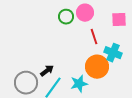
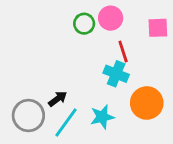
cyan cross: (113, 53) -> (116, 74), moved
orange circle: (97, 67) -> (147, 103), moved

